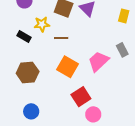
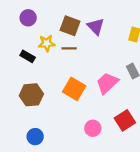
brown line: (61, 38) -> (69, 48), moved
red square: (81, 97) -> (125, 120), moved
pink circle: (93, 114) -> (93, 128), moved

